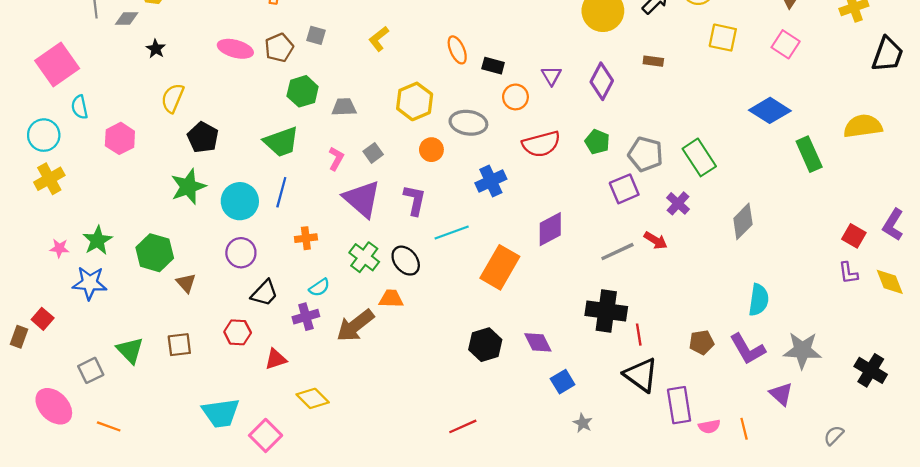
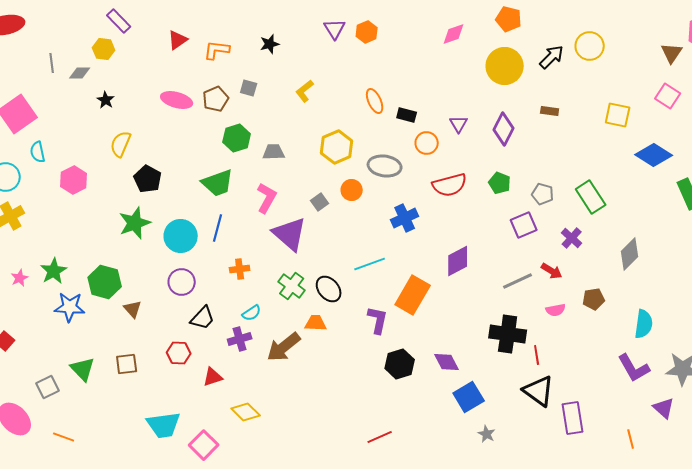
yellow square: (723, 38) -> (618, 115), moved
gray square: (373, 153) -> (320, 202), moved
gray pentagon: (645, 154) -> (543, 194), size x0.7
pink L-shape: (336, 159) -> (267, 198), size x1.4
purple L-shape: (415, 200) -> (378, 320), moved
pink star: (59, 248) -> (20, 278), turned -30
blue star: (90, 283) -> (70, 307), moved
brown pentagon: (702, 342) -> (594, 299), moved
blue square: (563, 382) -> (469, 397), size x1.4
pink semicircle: (709, 426) -> (556, 310), moved

